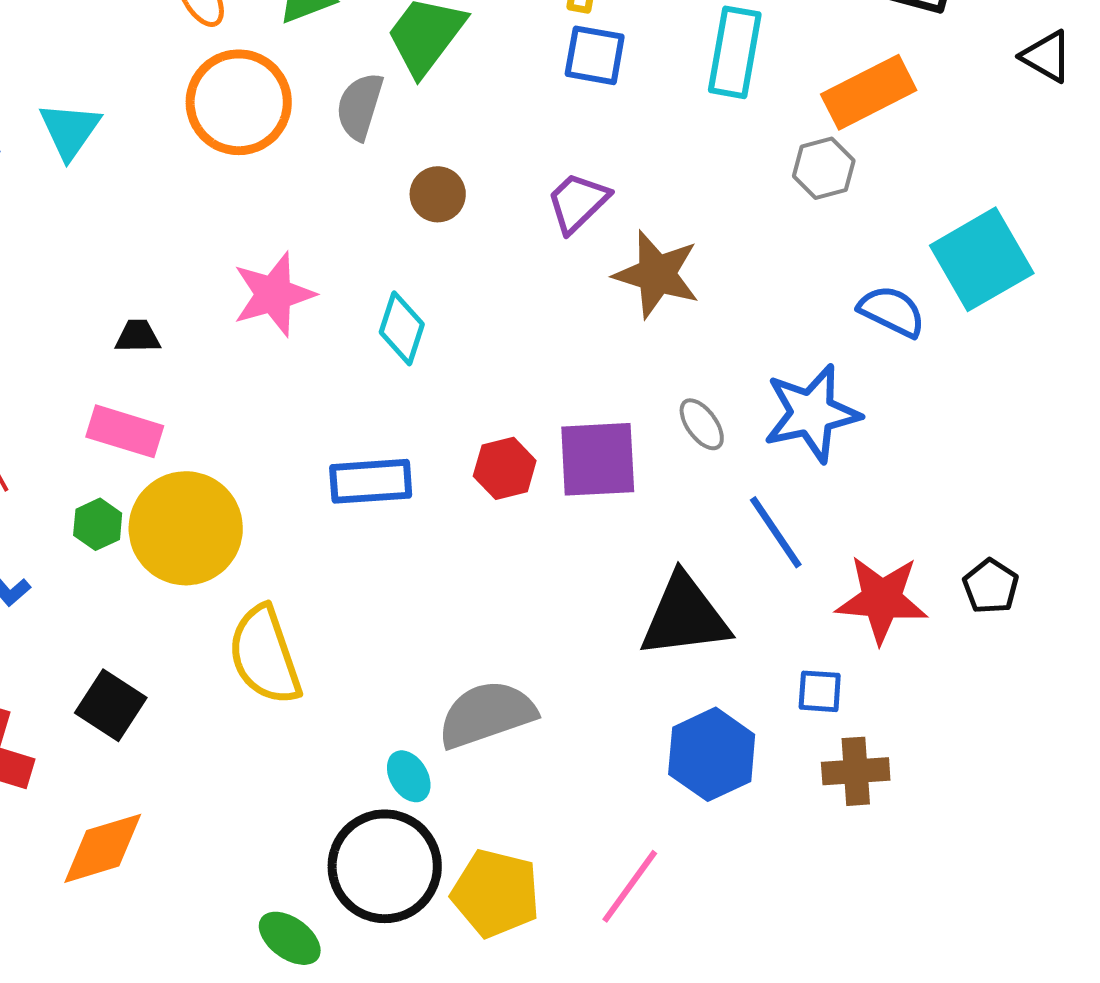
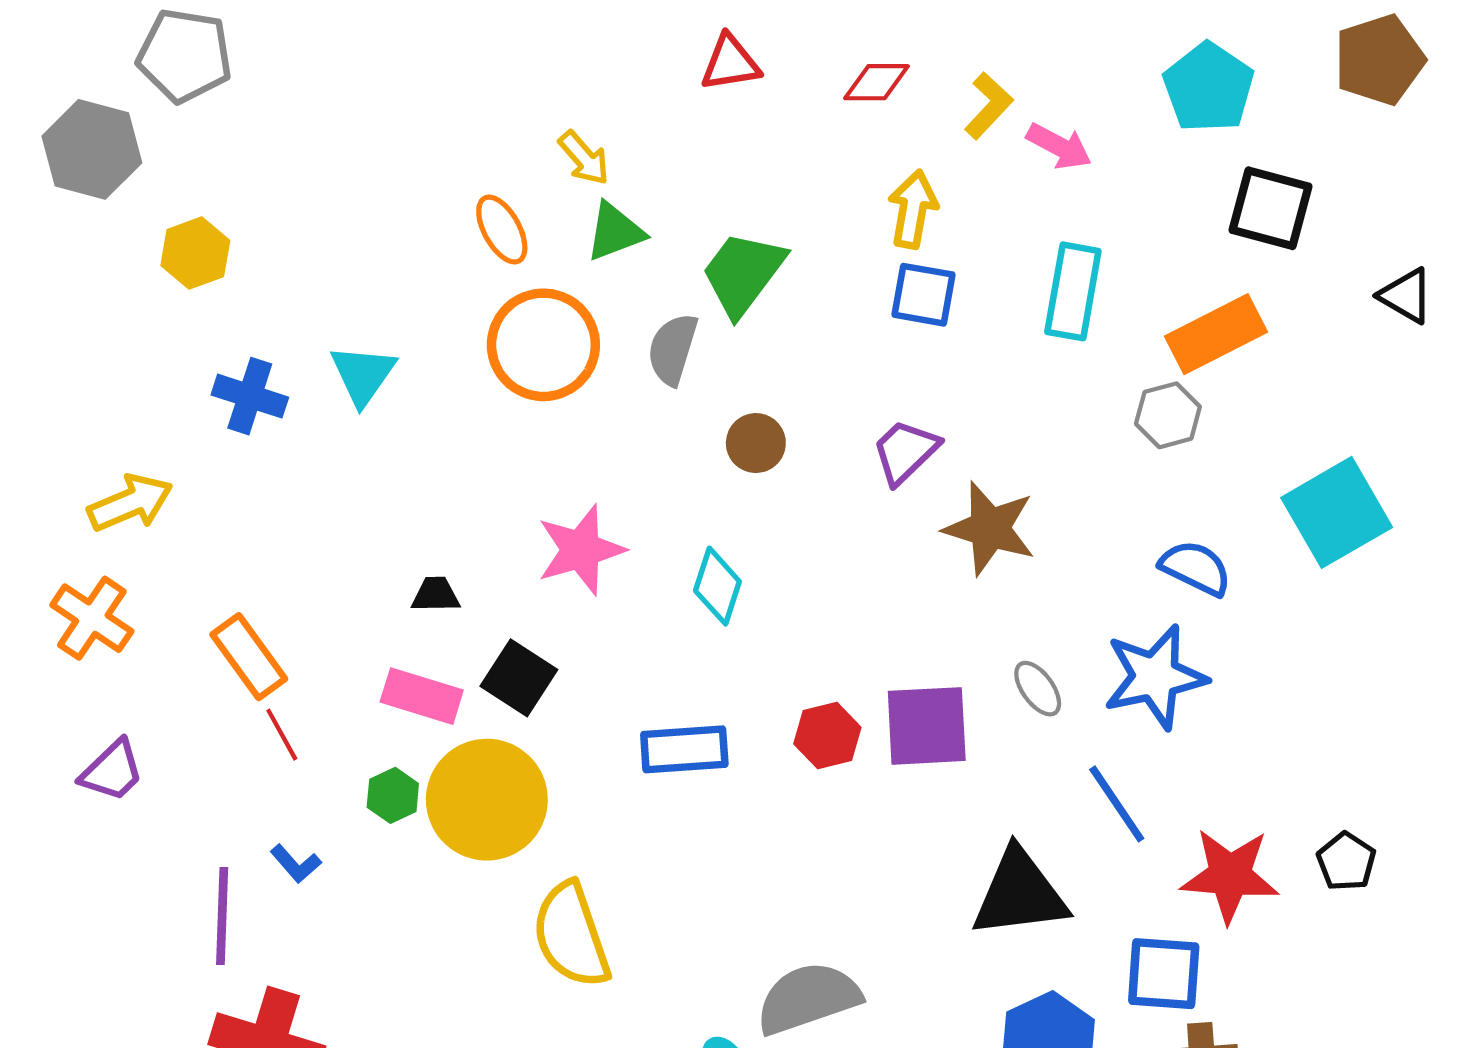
blue semicircle: (892, 311) -> (1196, 568), moved
blue square: (820, 691) -> (1164, 974), size x1.6
black square: (111, 705) -> (519, 678), moved

